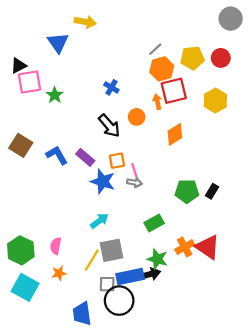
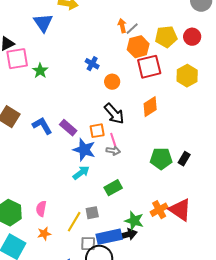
orange arrow: (157, 102) -> (122, 26), moved
orange circle: (137, 117) -> (112, 82), moved
black arrow: (109, 126) -> (114, 114), moved
cyan arrow: (99, 221) -> (81, 173), moved
green rectangle: (154, 223) -> (113, 188), moved
gray square: (111, 250) -> (92, 213), size x0.6

